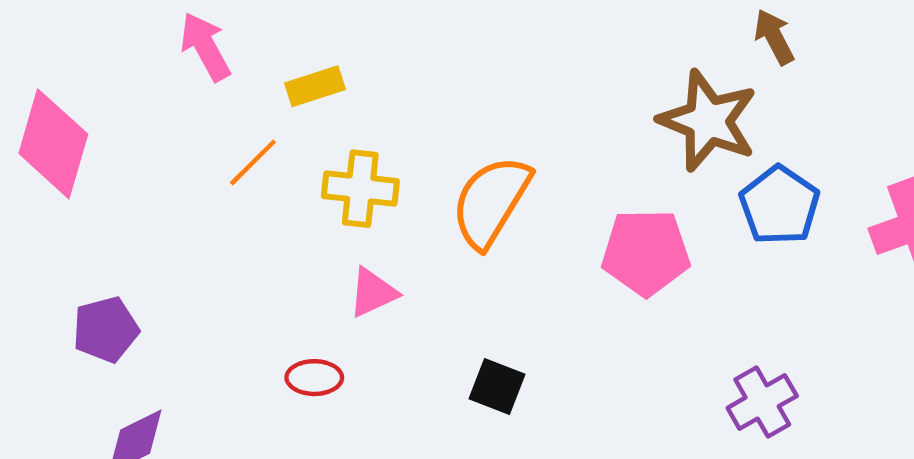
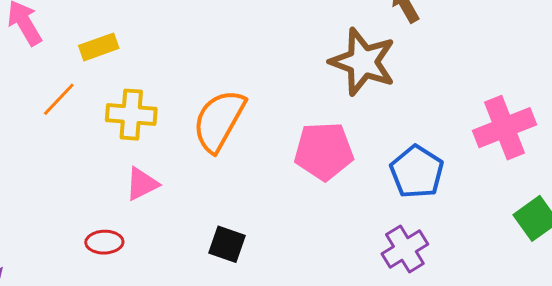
blue pentagon: (779, 205) -> (417, 172), moved

